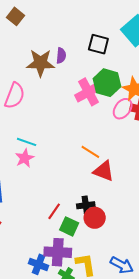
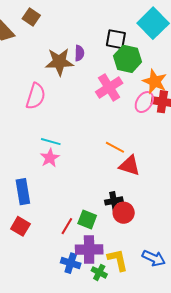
green hexagon: (107, 83) -> (128, 59), moved
red line: (54, 211) -> (67, 226), moved
green square: (69, 226) -> (87, 219), moved

